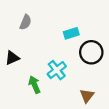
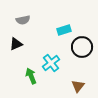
gray semicircle: (26, 22) -> (23, 20), turned 56
black triangle: (12, 58) -> (16, 44), moved

